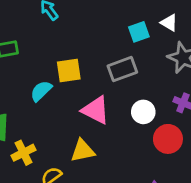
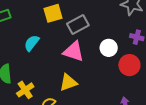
gray rectangle: (122, 69) -> (78, 25), moved
yellow square: (69, 71) -> (53, 13), moved

